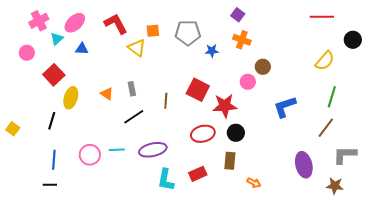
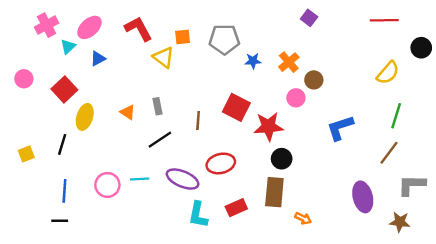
purple square: (238, 15) -> (309, 18), moved
orange cross: (242, 40) -> (289, 62), moved, turned 30
blue triangle: (82, 49) -> (98, 58), turned -32
pink circle: (27, 53) -> (24, 79), moved
yellow square: (13, 129) -> (26, 154), moved, turned 32
red ellipse: (203, 134) -> (221, 163), moved
purple ellipse: (153, 150) -> (183, 179), turned 36
brown rectangle: (230, 161) -> (274, 192), size x1.4

